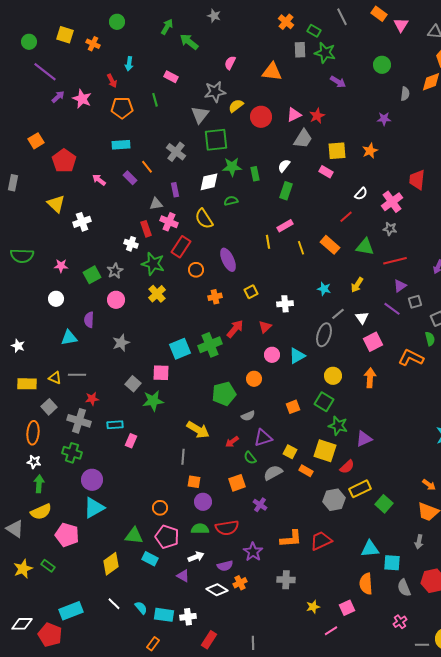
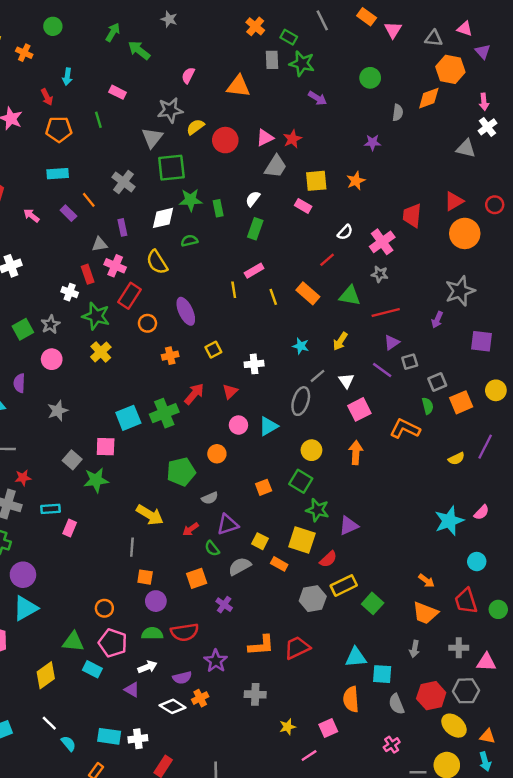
cyan semicircle: (141, 608) -> (68, 744), moved

